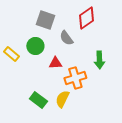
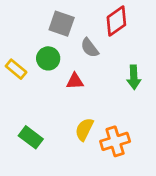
orange cross: (75, 78) -> (115, 141), moved
green rectangle: (38, 100) -> (31, 137), moved

